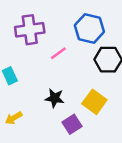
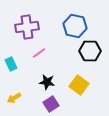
pink line: (58, 53) -> (39, 53), moved
purple square: (72, 124) -> (51, 104), moved

